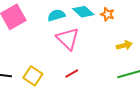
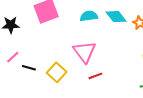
pink triangle: (68, 39) -> (85, 52), moved

